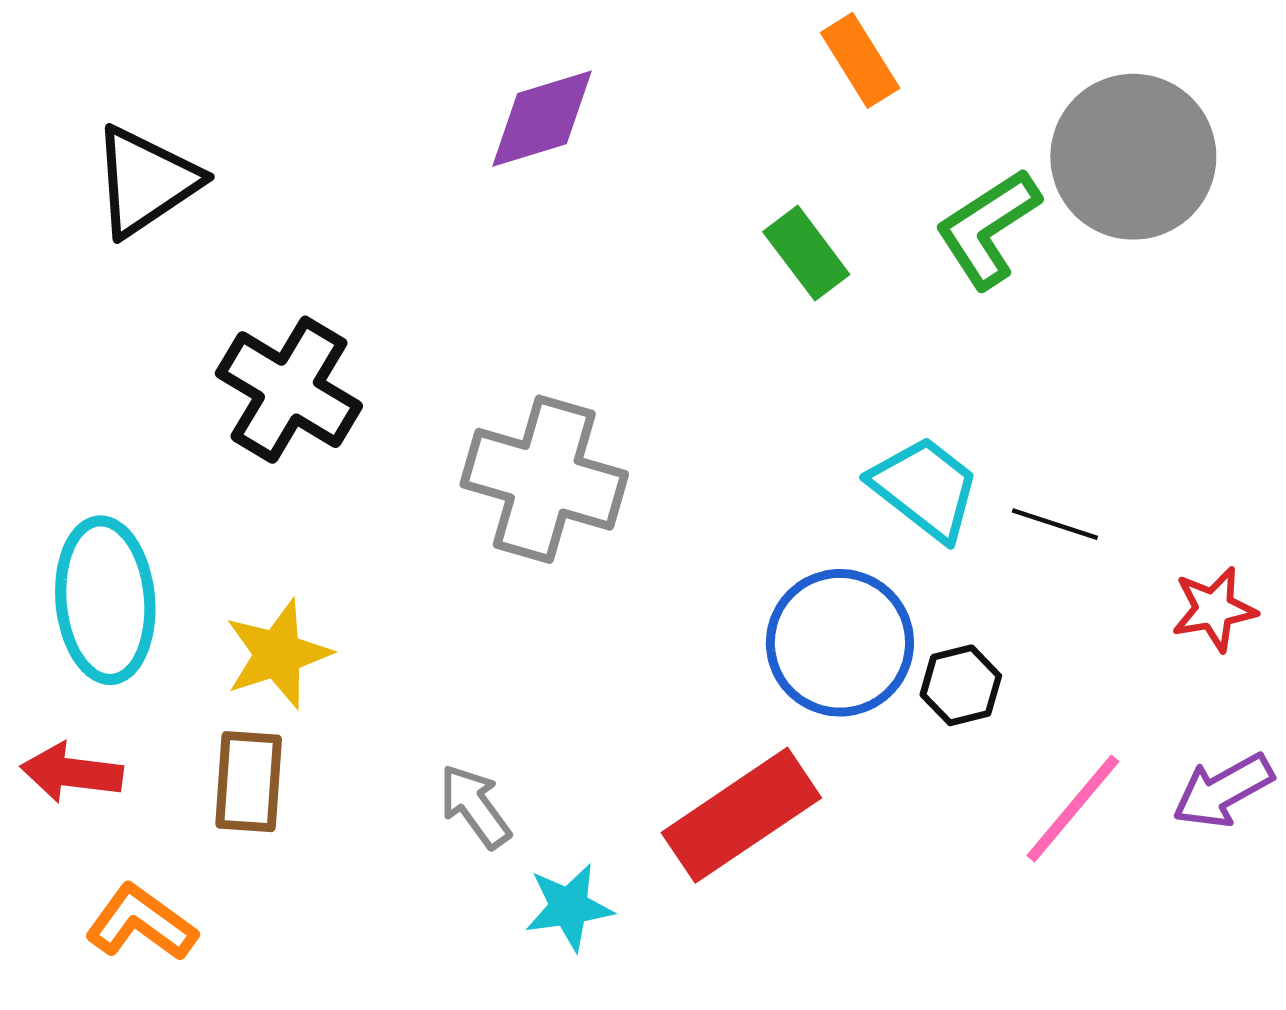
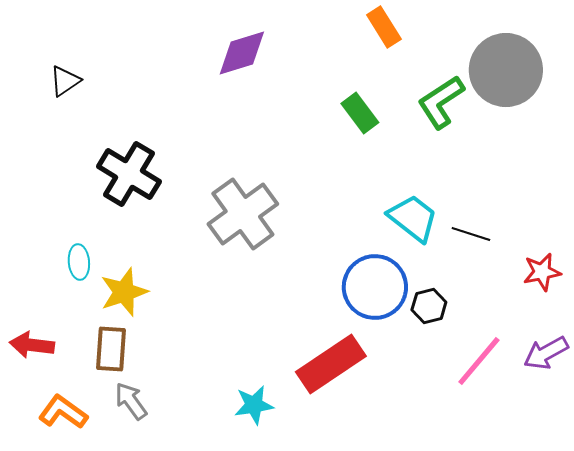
black triangle: (146, 181) -> (65, 81), size x0.6
gray cross: (544, 479) -> (243, 214), turned 38
cyan ellipse: (105, 600) -> (79, 262), moved, size x0.5
gray arrow: (475, 806) -> (131, 401), moved

